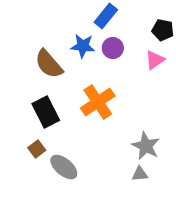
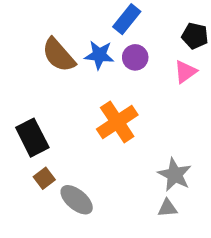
brown semicircle: (49, 64) -> (59, 55), moved
black rectangle: (46, 112) -> (32, 138), moved

